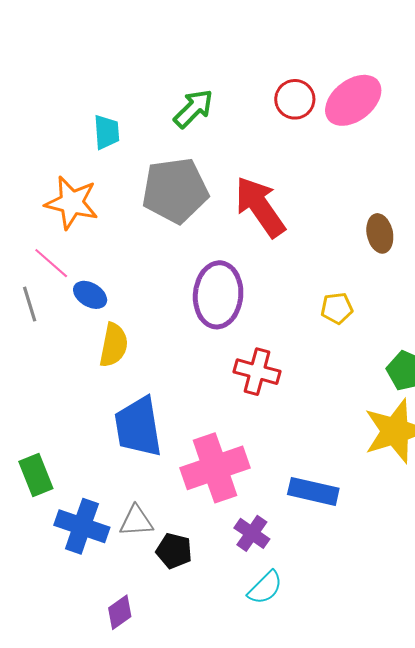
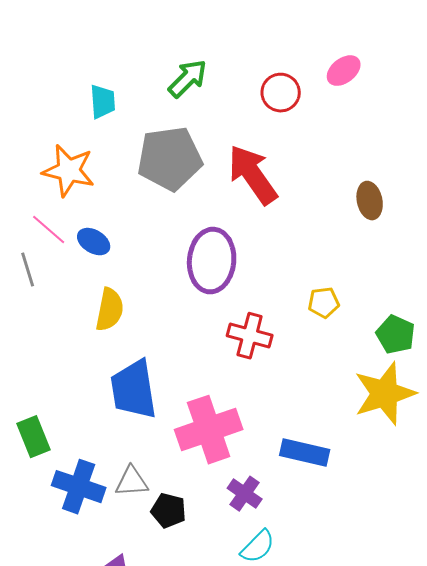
red circle: (295, 99) -> (281, 93), moved
pink ellipse: (353, 100) -> (344, 71), size x0.6
blue ellipse: (90, 295) -> (94, 242), moved
yellow pentagon: (337, 308) -> (324, 303), moved

